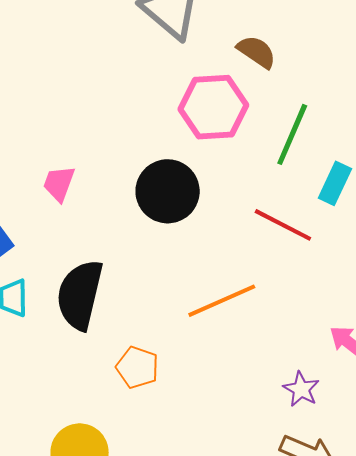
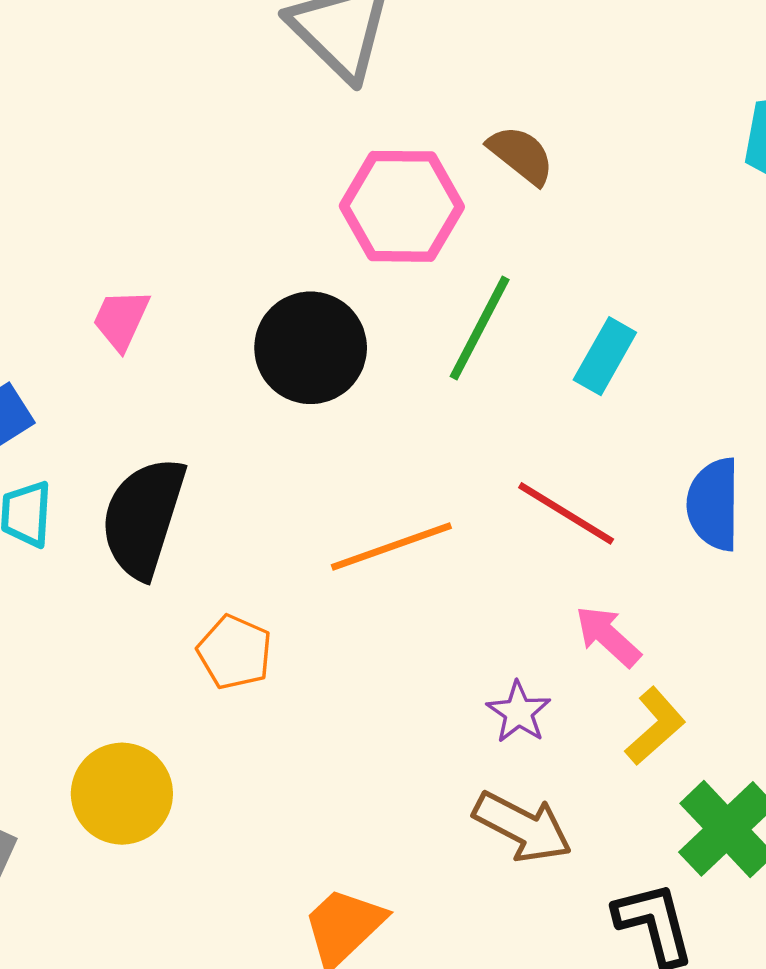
brown semicircle: (257, 52) -> (521, 155), moved
green line: (292, 134) -> (480, 328), moved
red line: (283, 225) -> (566, 513), moved

